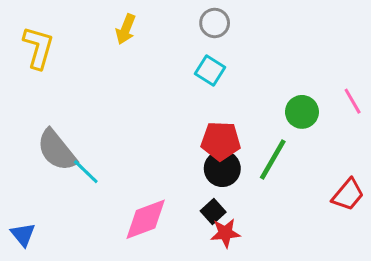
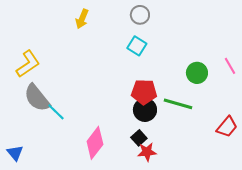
yellow L-shape: (38, 48) -> (28, 64), moved, turned 40
green line: (273, 159) -> (178, 104), turned 76
pink diamond: (146, 219) -> (95, 143), turned -32

